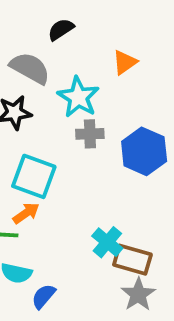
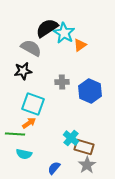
black semicircle: (61, 29) -> (47, 28), size x1.6
cyan star: (78, 97) -> (64, 33), moved
blue semicircle: (43, 296) -> (54, 168), moved

